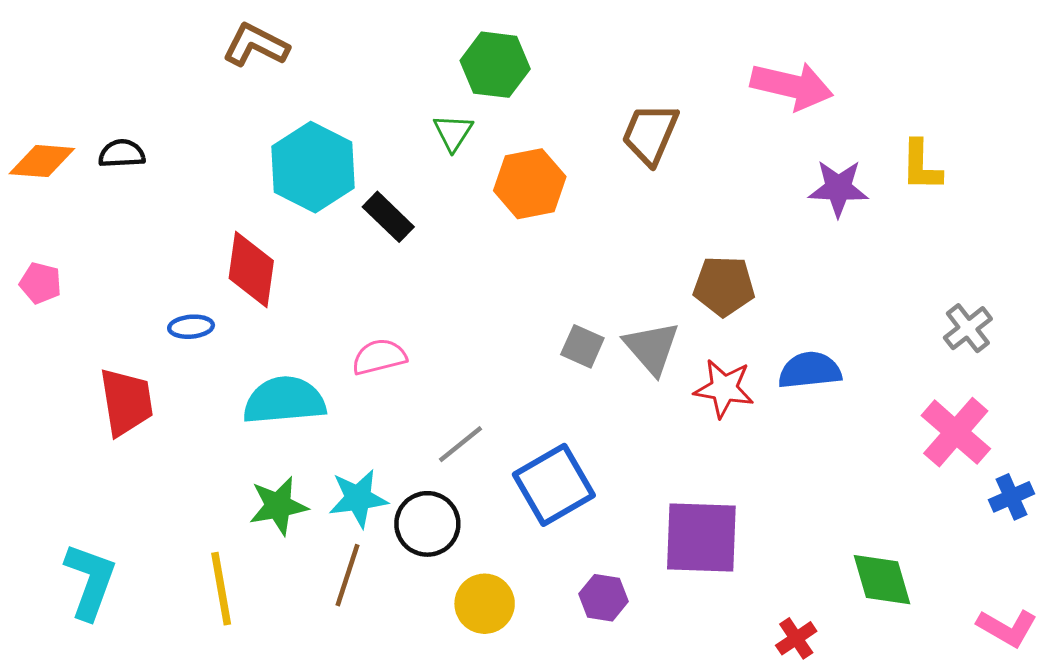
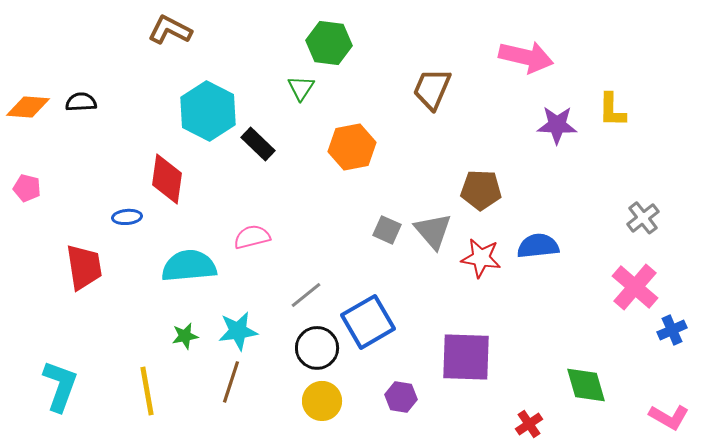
orange hexagon: (530, 184) -> (352, 147), moved
green star: (278, 506) -> (185, 336), size x0.7
black circle: (427, 524) -> (317, 348), moved

